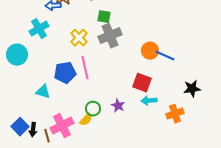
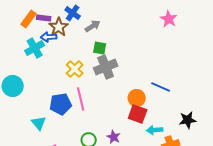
cyan cross: (39, 29) -> (35, 48), moved
orange circle: (150, 51) -> (137, 98), moved
cyan triangle: (43, 92) -> (39, 123), turned 35
cyan arrow: (149, 101) -> (155, 130), moved

